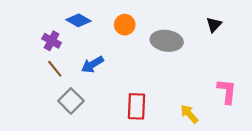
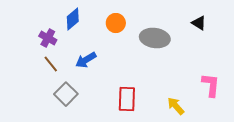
blue diamond: (78, 20) -> (73, 19), turned -70
black triangle: (214, 25) -> (199, 23), turned -42

